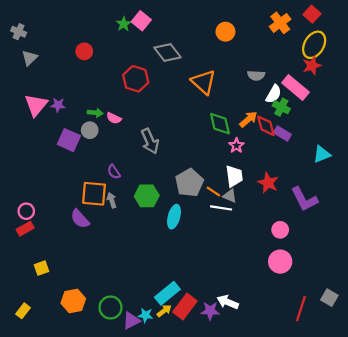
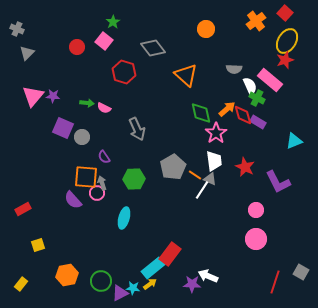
pink square: (141, 21) -> (104, 41), moved
white semicircle: (274, 94) -> (250, 86), turned -54
gray circle: (90, 130) -> (82, 137), moved
pink star: (236, 146) -> (216, 133), size x1.5
white line: (221, 208) -> (202, 190), turned -66
pink circle: (26, 211) -> (97, 193), moved
cyan ellipse: (174, 217) -> (124, 218), moved
red rectangle: (185, 306) -> (170, 254), moved

